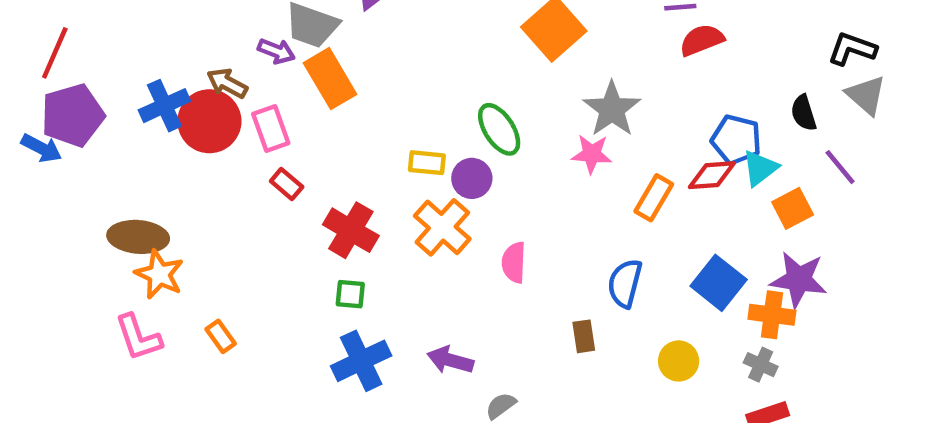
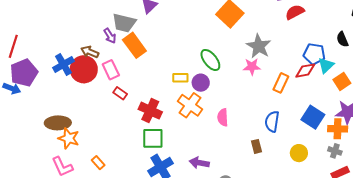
purple arrow: (276, 51) -> (110, 36), turned 42
green square: (350, 294) -> (153, 138), size x1.6

